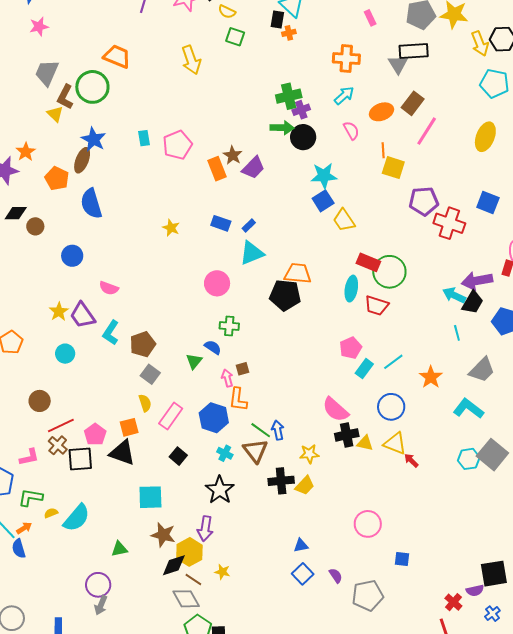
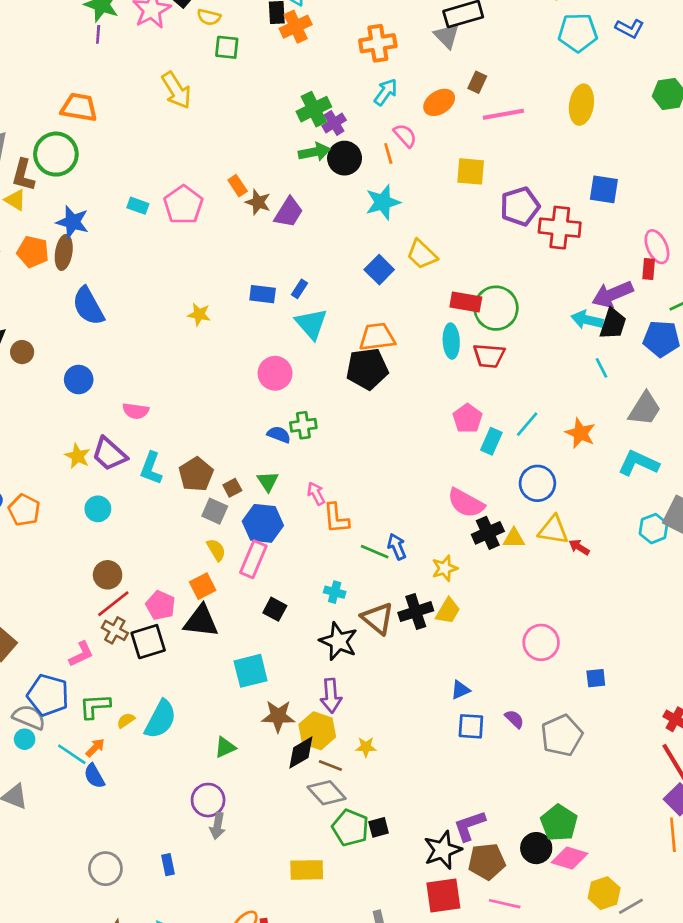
orange cross: (289, 33) -> (296, 27), size x1.6
brown rectangle: (413, 103) -> (477, 82), size x0.7
pink line: (427, 131) -> (503, 114), turned 60
cyan rectangle: (144, 138) -> (138, 206), turned -49
orange line: (383, 150) -> (388, 153), moved
orange rectangle: (217, 169) -> (238, 186), moved, size x0.7
orange pentagon: (57, 179) -> (33, 252), moved
blue square: (323, 201) -> (379, 270), moved
cyan triangle: (252, 253) -> (311, 324), turned -36
blue semicircle: (213, 347) -> (279, 435), moved
brown square: (243, 369) -> (232, 488), moved
brown circle: (40, 401) -> (108, 575), moved
blue hexagon: (214, 418) -> (263, 523), moved
brown triangle: (255, 451) -> (378, 618), moved
blue square: (303, 574) -> (471, 726), turned -30

